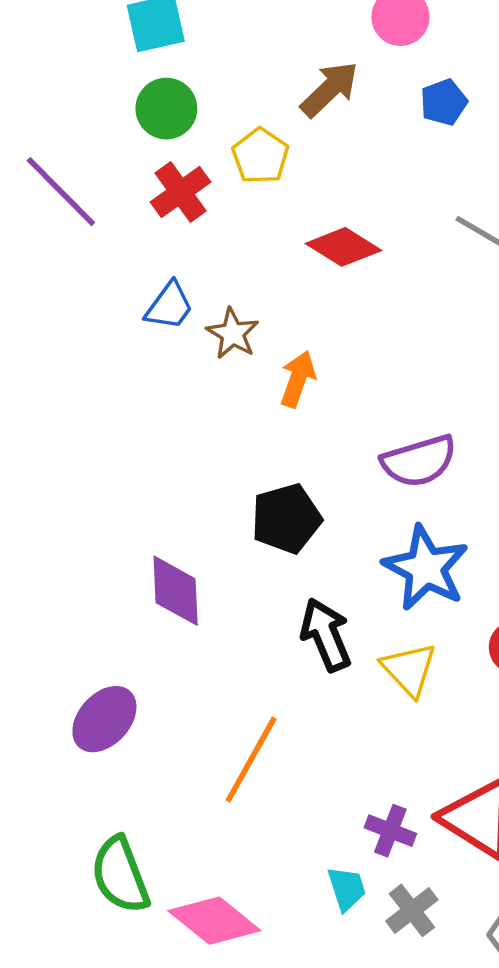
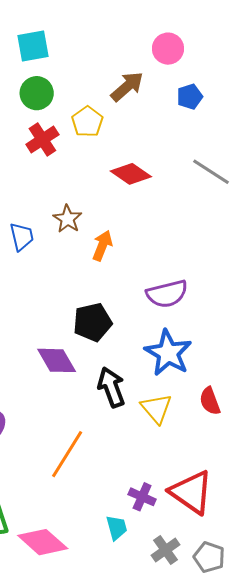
blue trapezoid: (169, 306) -> (22, 237), moved, turned -52
purple diamond: (176, 591) -> (57, 360), moved, turned -30
gray cross: (412, 910) -> (165, 550), moved

